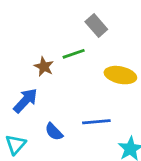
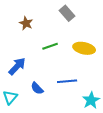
green line: (74, 54) -> (50, 46), moved
brown star: (44, 67) -> (26, 23), moved

